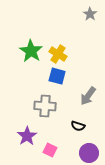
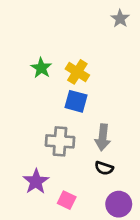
green star: (31, 51) -> (41, 68), size x0.7
gray arrow: (88, 96) -> (103, 137), moved, turned -30

